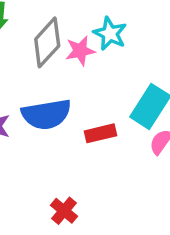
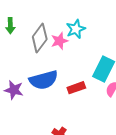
cyan star: (110, 34) -> (76, 29), turned 30

